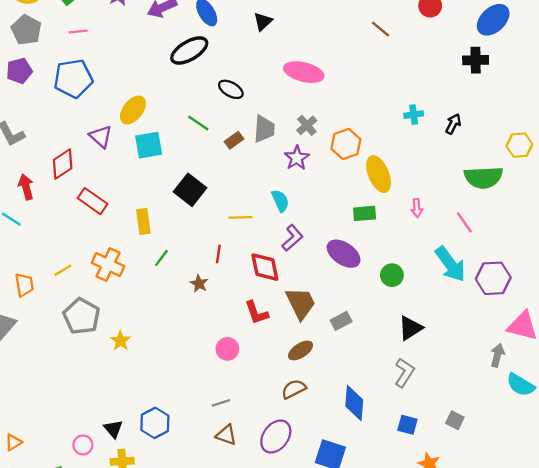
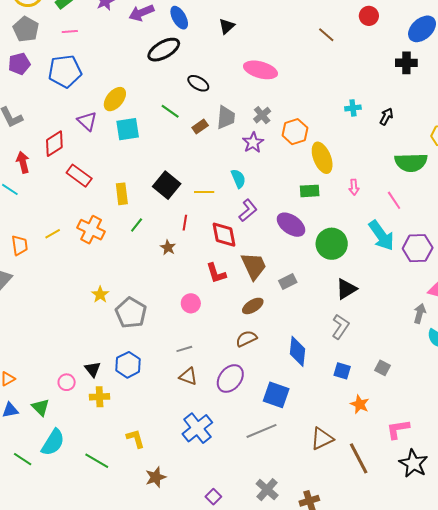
black square: (190, 190) -> (167, 185), moved
green circle: (392, 275) -> (332, 244), size x1.6
gray pentagon: (82, 316) -> (131, 313), moved

